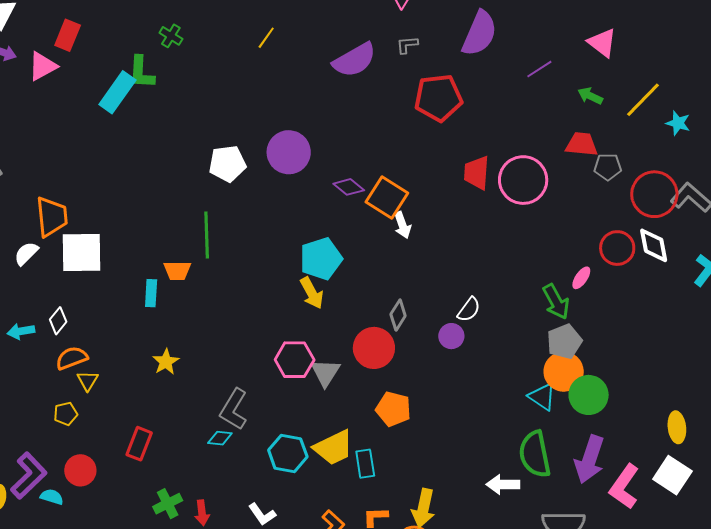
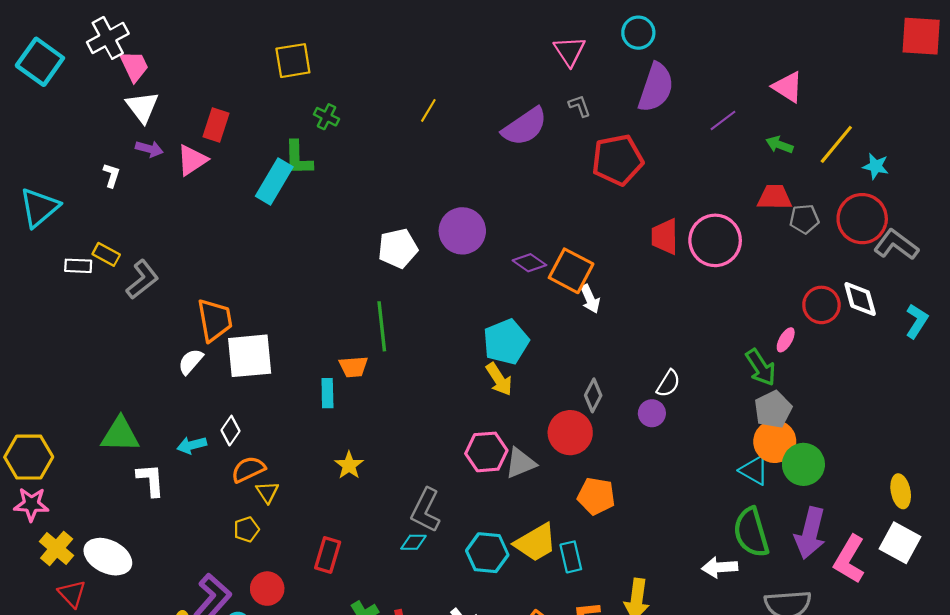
gray L-shape: (407, 45) -> (580, 106), turned 80
red circle: (654, 194) -> (862, 219), moved
gray triangle: (325, 373) -> (521, 463), turned 40

